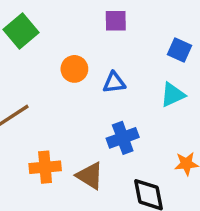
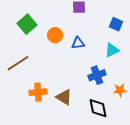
green square: (21, 31) -> (27, 24), moved
blue cross: (123, 138) -> (97, 75), moved

